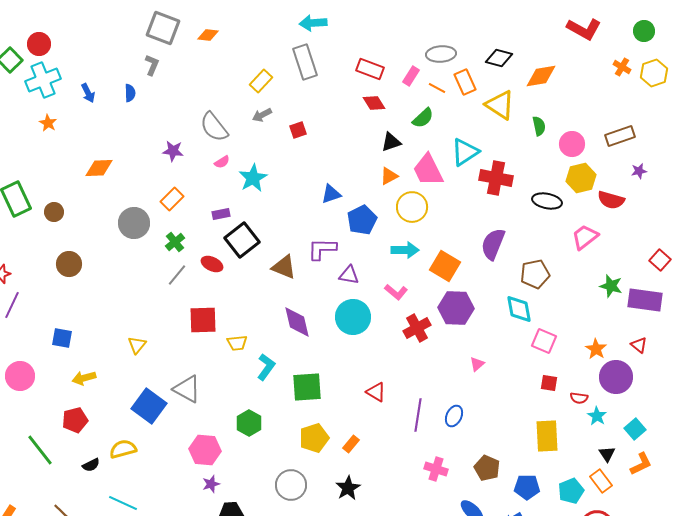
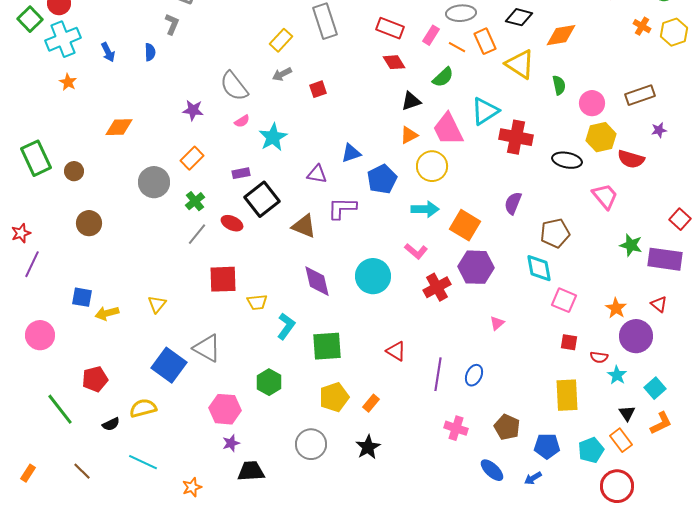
pink trapezoid: (585, 237) -> (605, 196), turned 88
purple semicircle: (493, 244) -> (513, 203), size x0.7
purple triangle: (349, 275) -> (317, 174), moved
yellow arrow: (84, 378) -> (107, 313), moved

